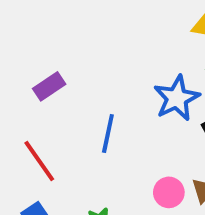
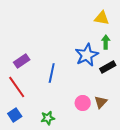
purple rectangle: (49, 86) -> (22, 61), moved

